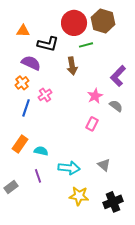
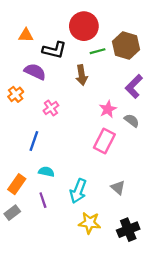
brown hexagon: (103, 21) -> (126, 45), moved
orange cross: (22, 83) -> (16, 94), moved
blue line: (26, 108) -> (34, 141), moved
pink rectangle: (92, 124) -> (104, 141), size x1.5
orange rectangle: (20, 144) -> (17, 184), moved
cyan arrow: (69, 168) -> (78, 191), turned 105

